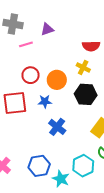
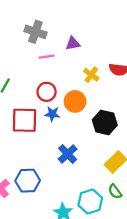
yellow cross: (83, 67) -> (91, 75), moved
blue star: (45, 101) -> (52, 114), moved
blue hexagon: (39, 166) -> (28, 181), moved

